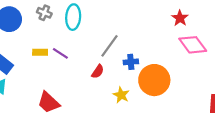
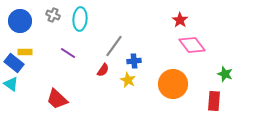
yellow rectangle: (40, 52) -> (25, 52), moved
orange circle: (154, 80) -> (173, 84), moved
yellow star: (121, 95) -> (128, 80), moved

